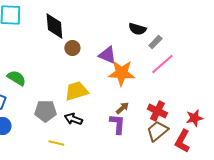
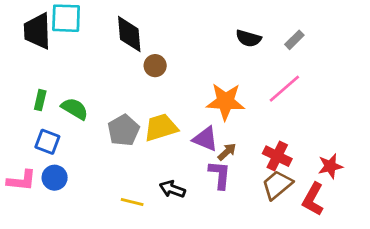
gray rectangle: (155, 42) -> (294, 40), moved
purple triangle: (107, 55) -> (205, 139), moved
gray pentagon: (45, 111) -> (124, 130), moved, turned -30
black arrow: (73, 119) -> (172, 189), moved

